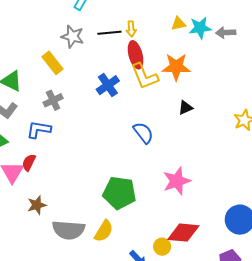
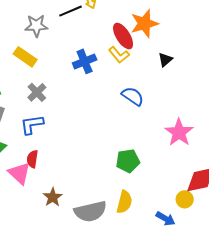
red ellipse: (136, 55) -> (123, 36), moved
yellow L-shape: (145, 76) -> (119, 55), moved, size x0.7
blue cross: (108, 85) -> (85, 61), turned 30
green pentagon: (119, 193) -> (128, 161), size x0.7

